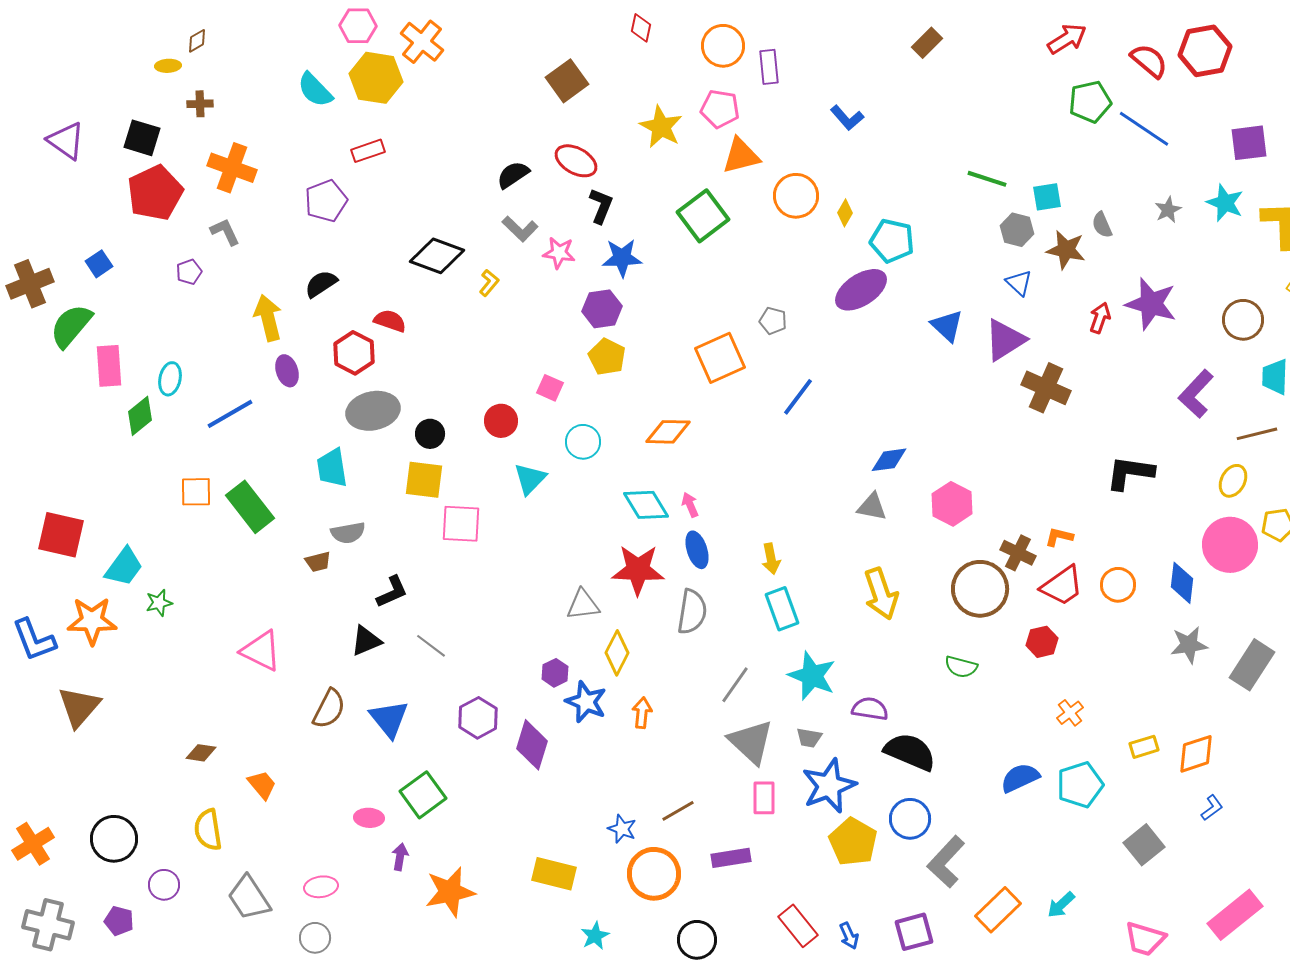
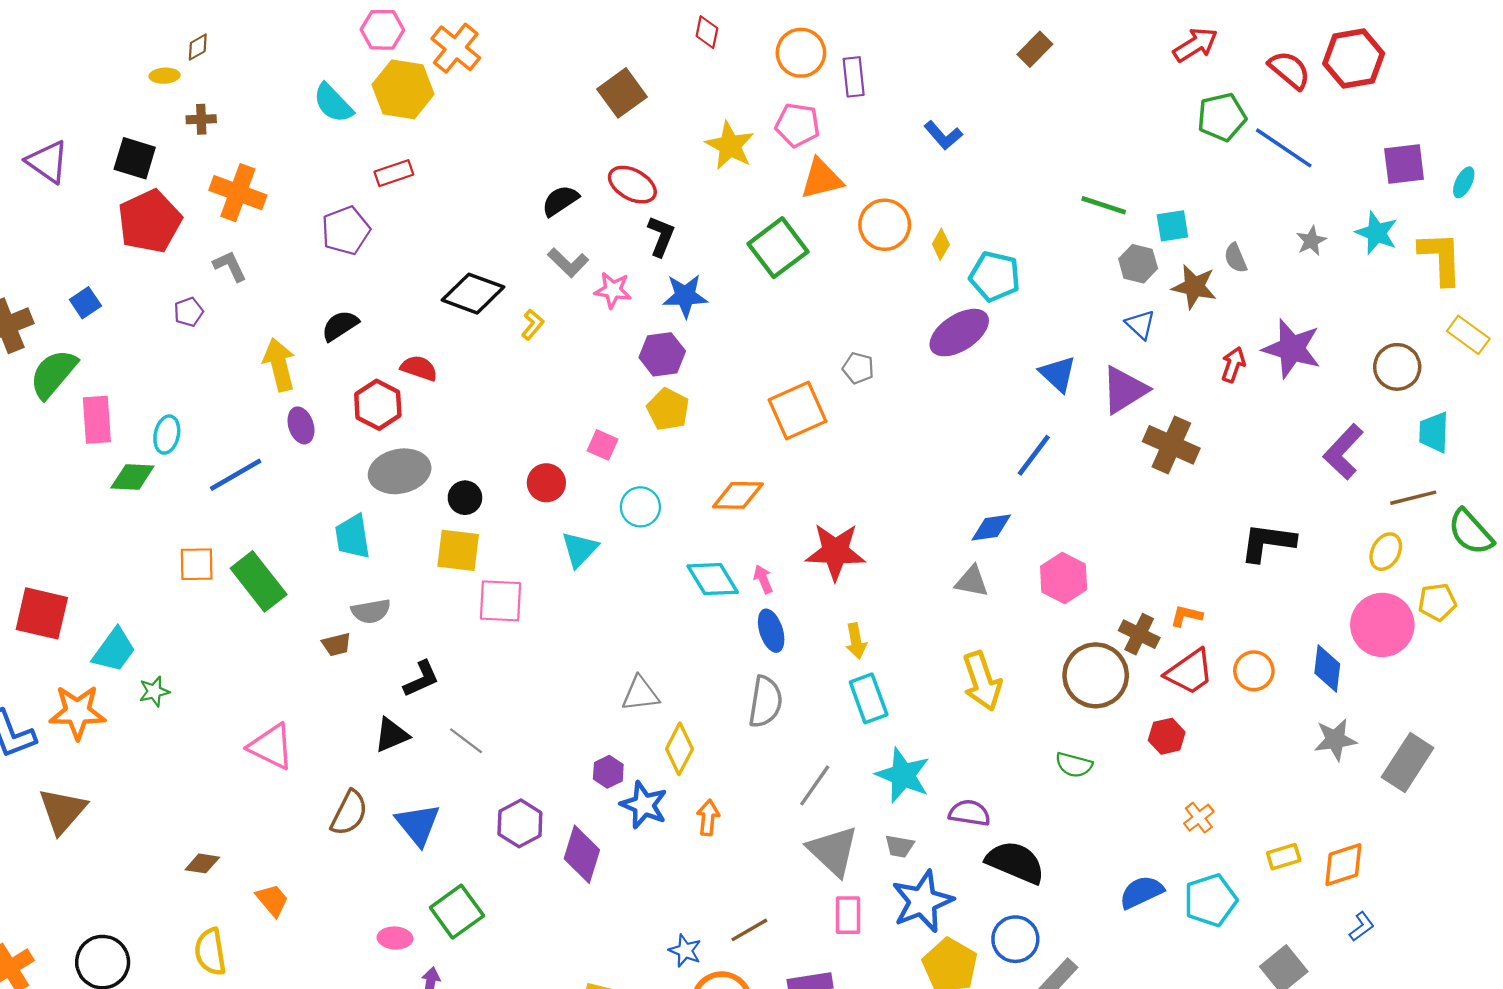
blue line: (798, 397) -> (1034, 455), moved
green diamond: (140, 416) -> (132, 477), turned 42
red star: (638, 570) -> (835, 552), moved

